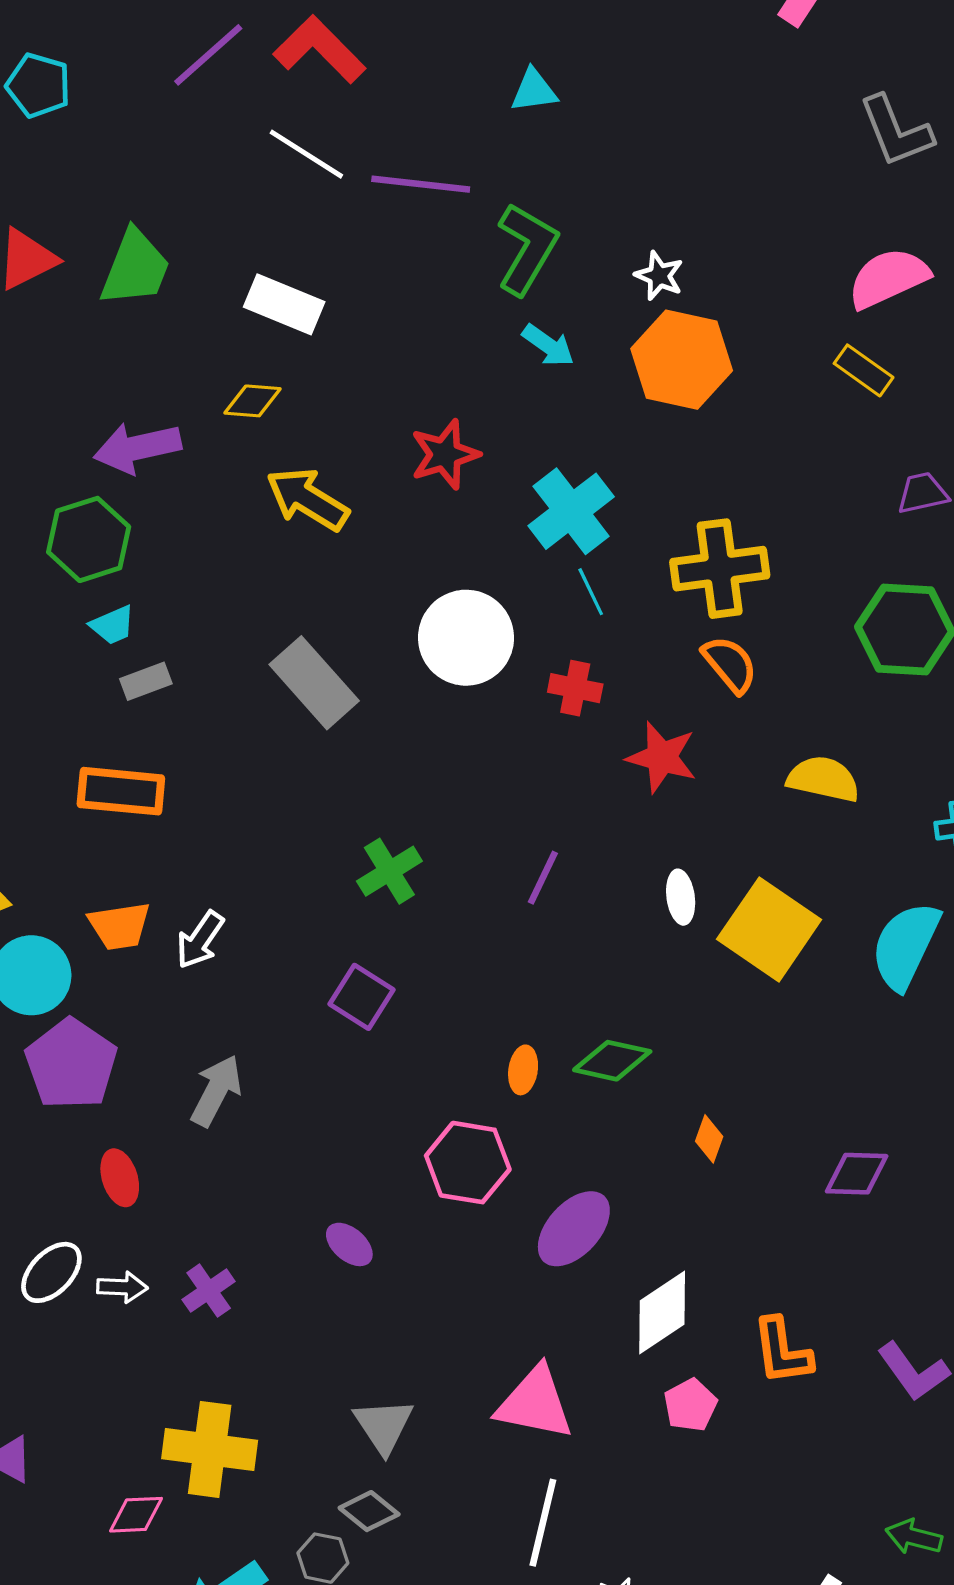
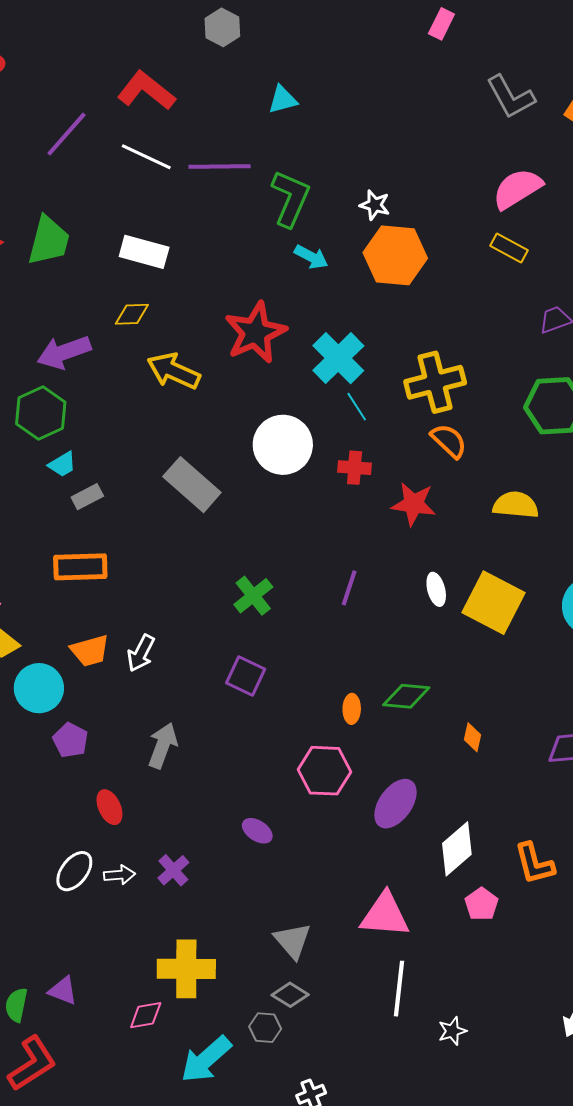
purple line: (208, 55) -> (66, 134), moved
red star: (445, 454) -> (255, 333), size x1.4
purple pentagon: (71, 1064) -> (70, 740), size x0.6

